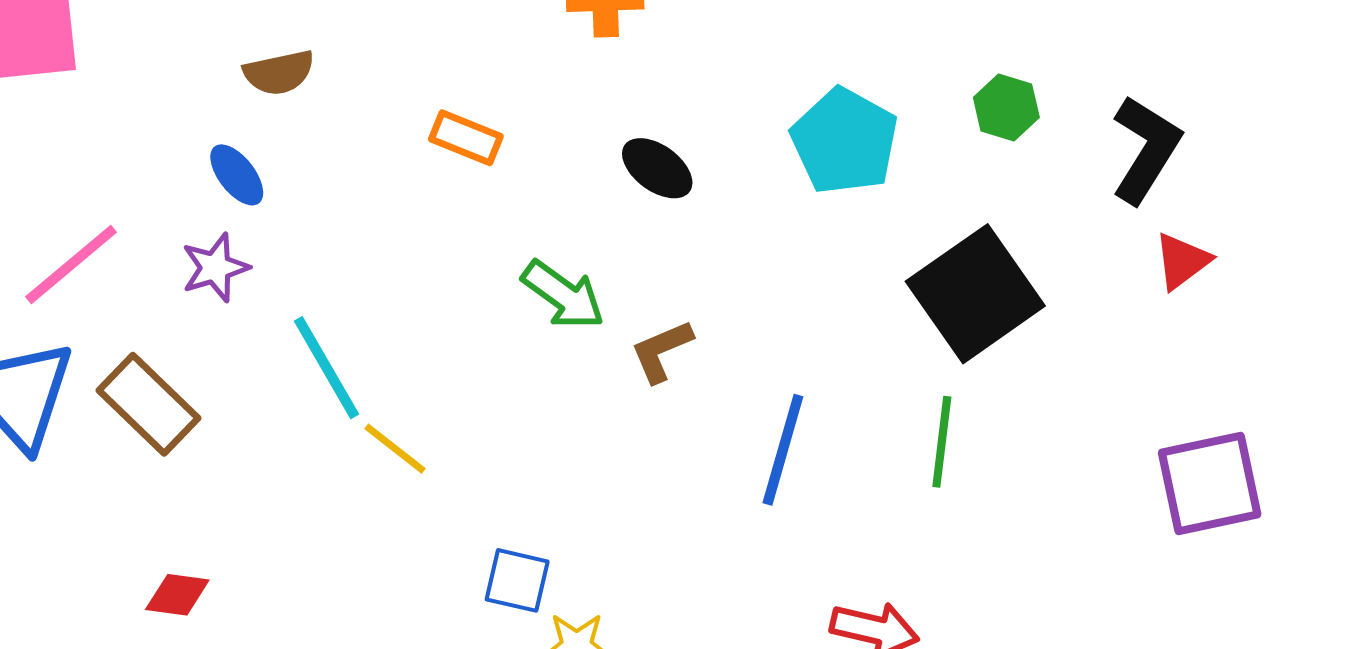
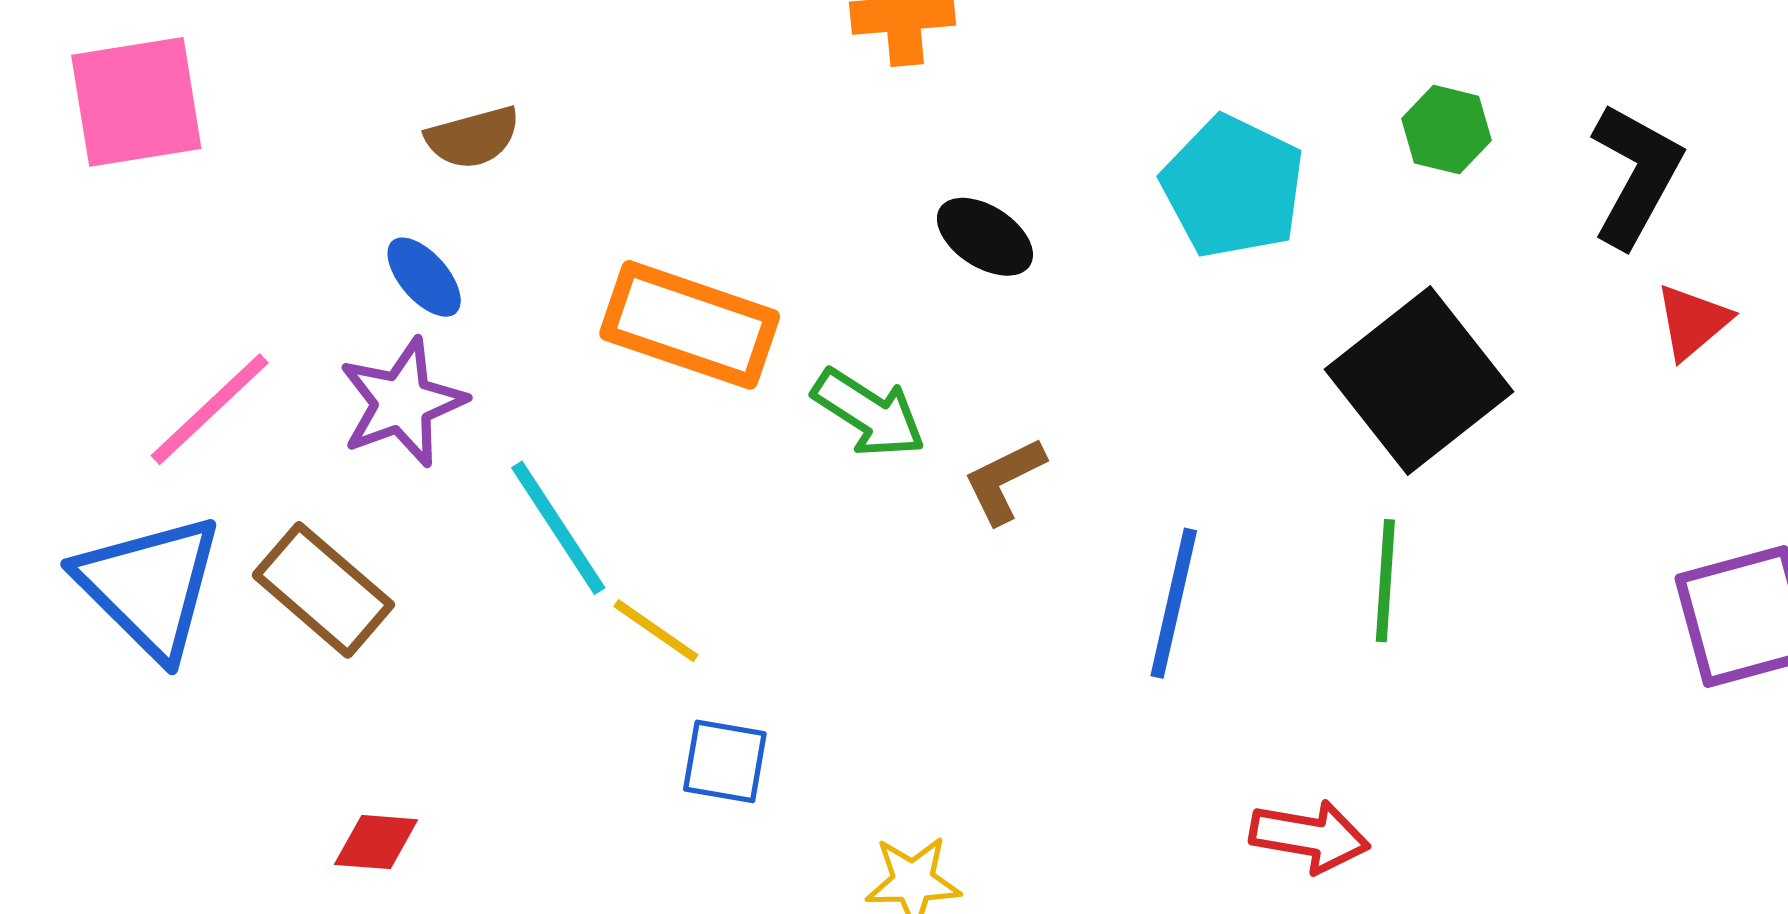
orange rectangle: (466, 138) -> (690, 325), moved, size x1.8
purple star: (215, 268) -> (402, 402), size x1.4
blue square: (517, 580) -> (725, 761), moved

